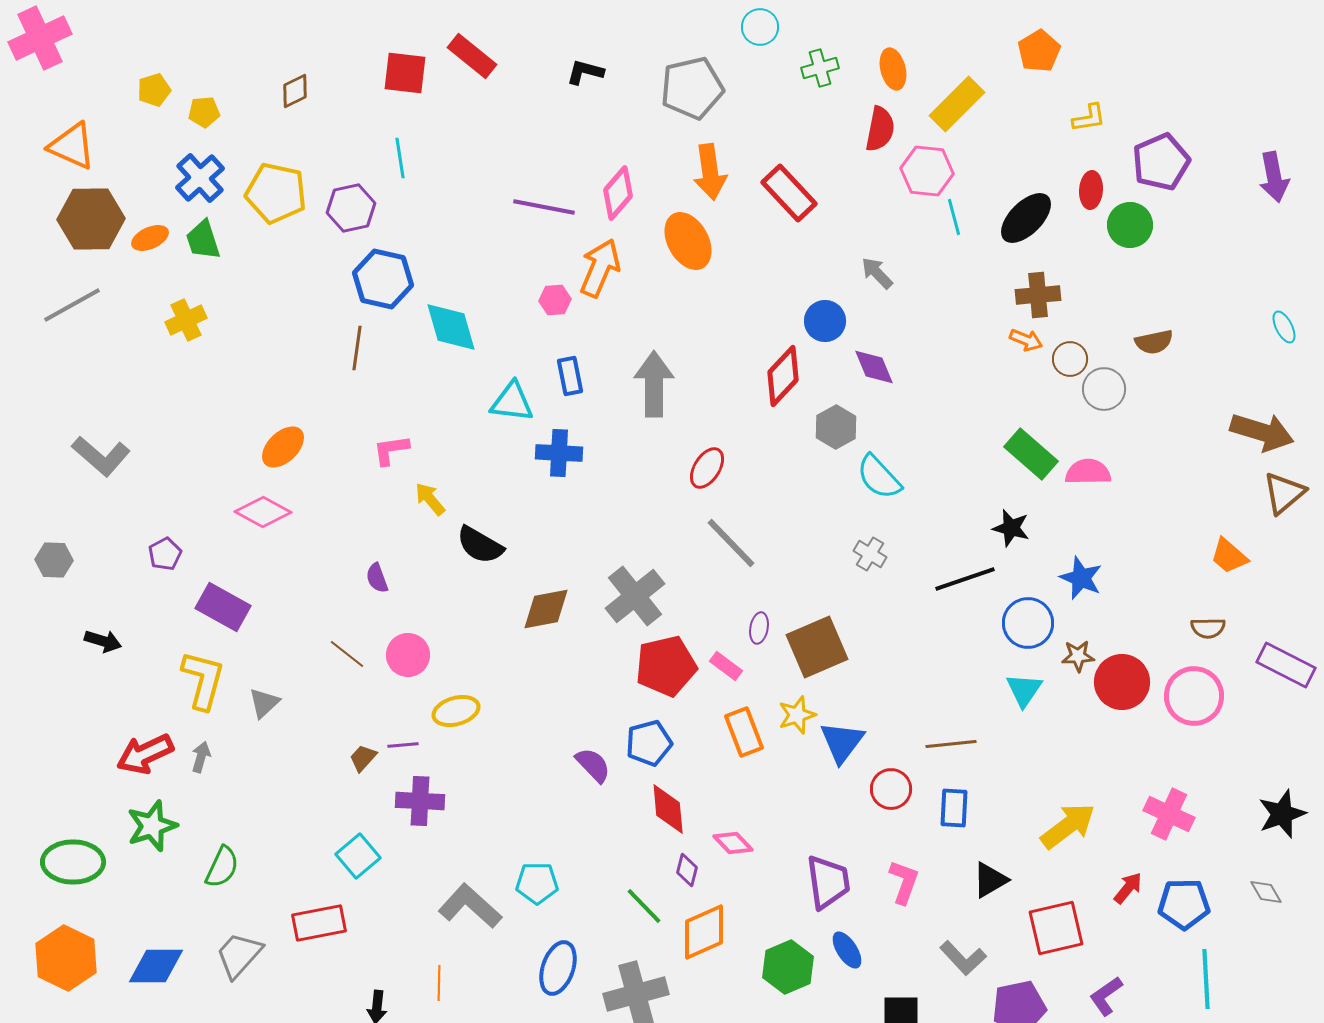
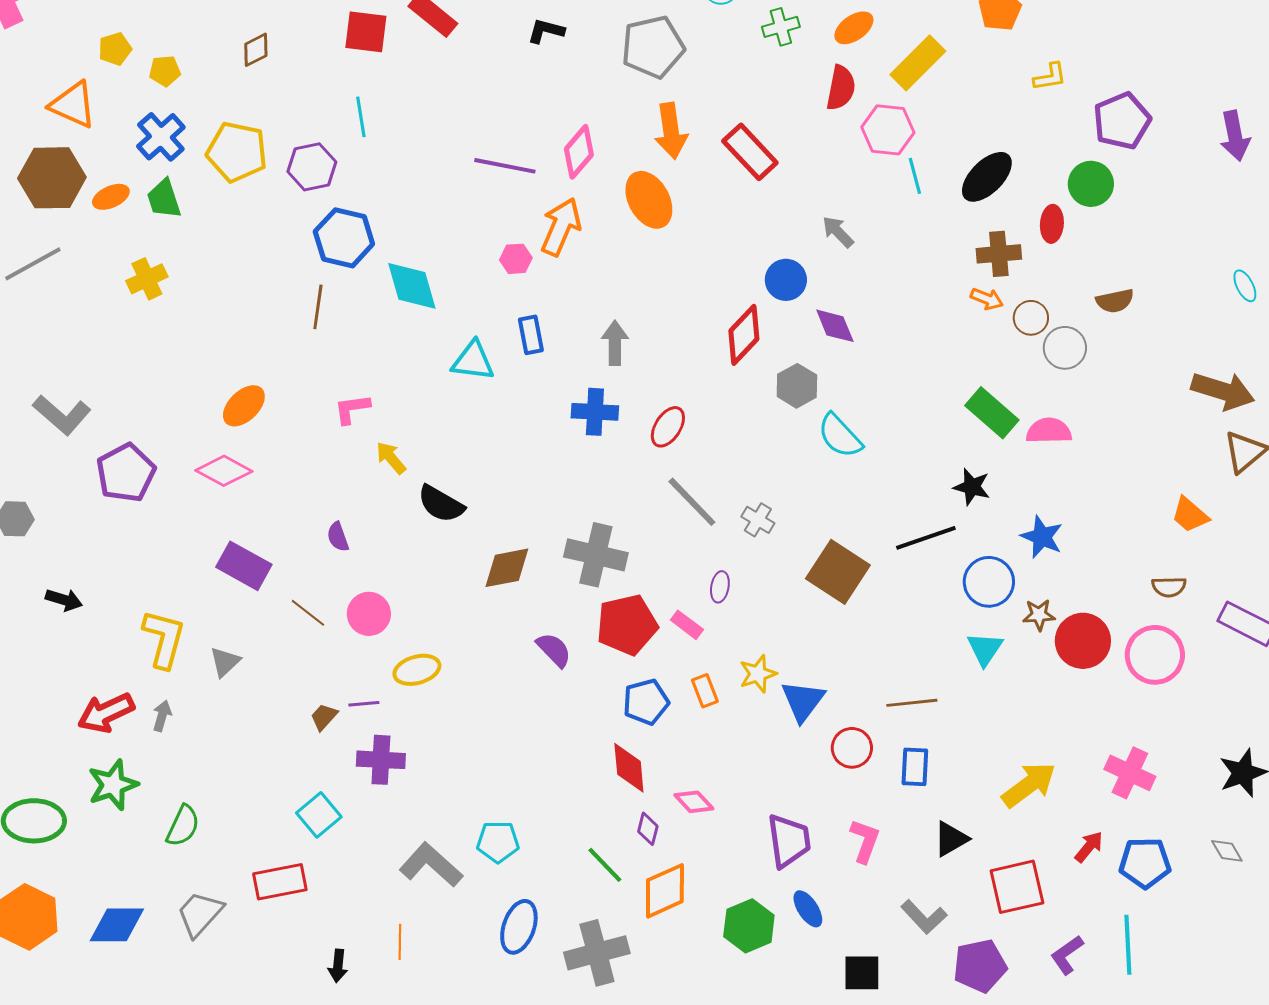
orange ellipse: (893, 69) -> (854, 28), turned 69
orange triangle: (72, 146) -> (73, 105), moved
red ellipse: (1091, 190) -> (1052, 224), moved
gray arrow: (654, 384) -> (615, 343), size x0.7
blue cross: (559, 453) -> (595, 412), moved
purple pentagon: (165, 554) -> (126, 473), moved, size x1.8
gray cross: (870, 554) -> (758, 520), moved
gray cross: (635, 596) -> (596, 555), turned -38
purple rectangle: (223, 607) -> (244, 566), moved
brown square: (817, 647) -> (838, 572), moved, turned -34
orange rectangle: (744, 732) -> (705, 691), size x0.7
blue pentagon: (649, 743) -> (646, 702), moved
purple semicircle: (593, 765) -> (554, 650), moved
cyan line: (1206, 979) -> (1128, 945), moved

